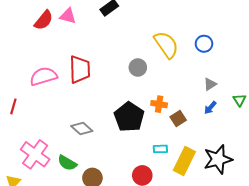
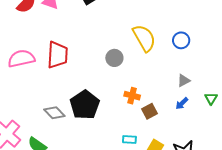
black pentagon: (129, 117) -> (85, 105), moved

